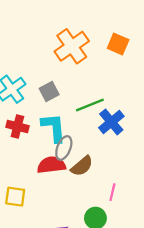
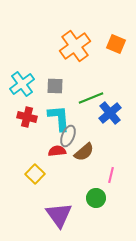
gray square: (49, 91) -> (55, 86), turned 30
red semicircle: (51, 165) -> (57, 151), size x0.7
yellow square: (15, 197) -> (35, 174), moved, turned 36

